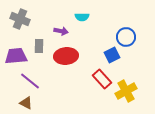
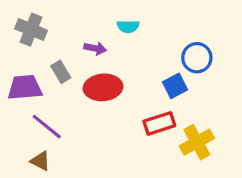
gray rectangle: (39, 46) -> (61, 72), turned -32
red rectangle: (102, 79) -> (159, 123), turned -66

